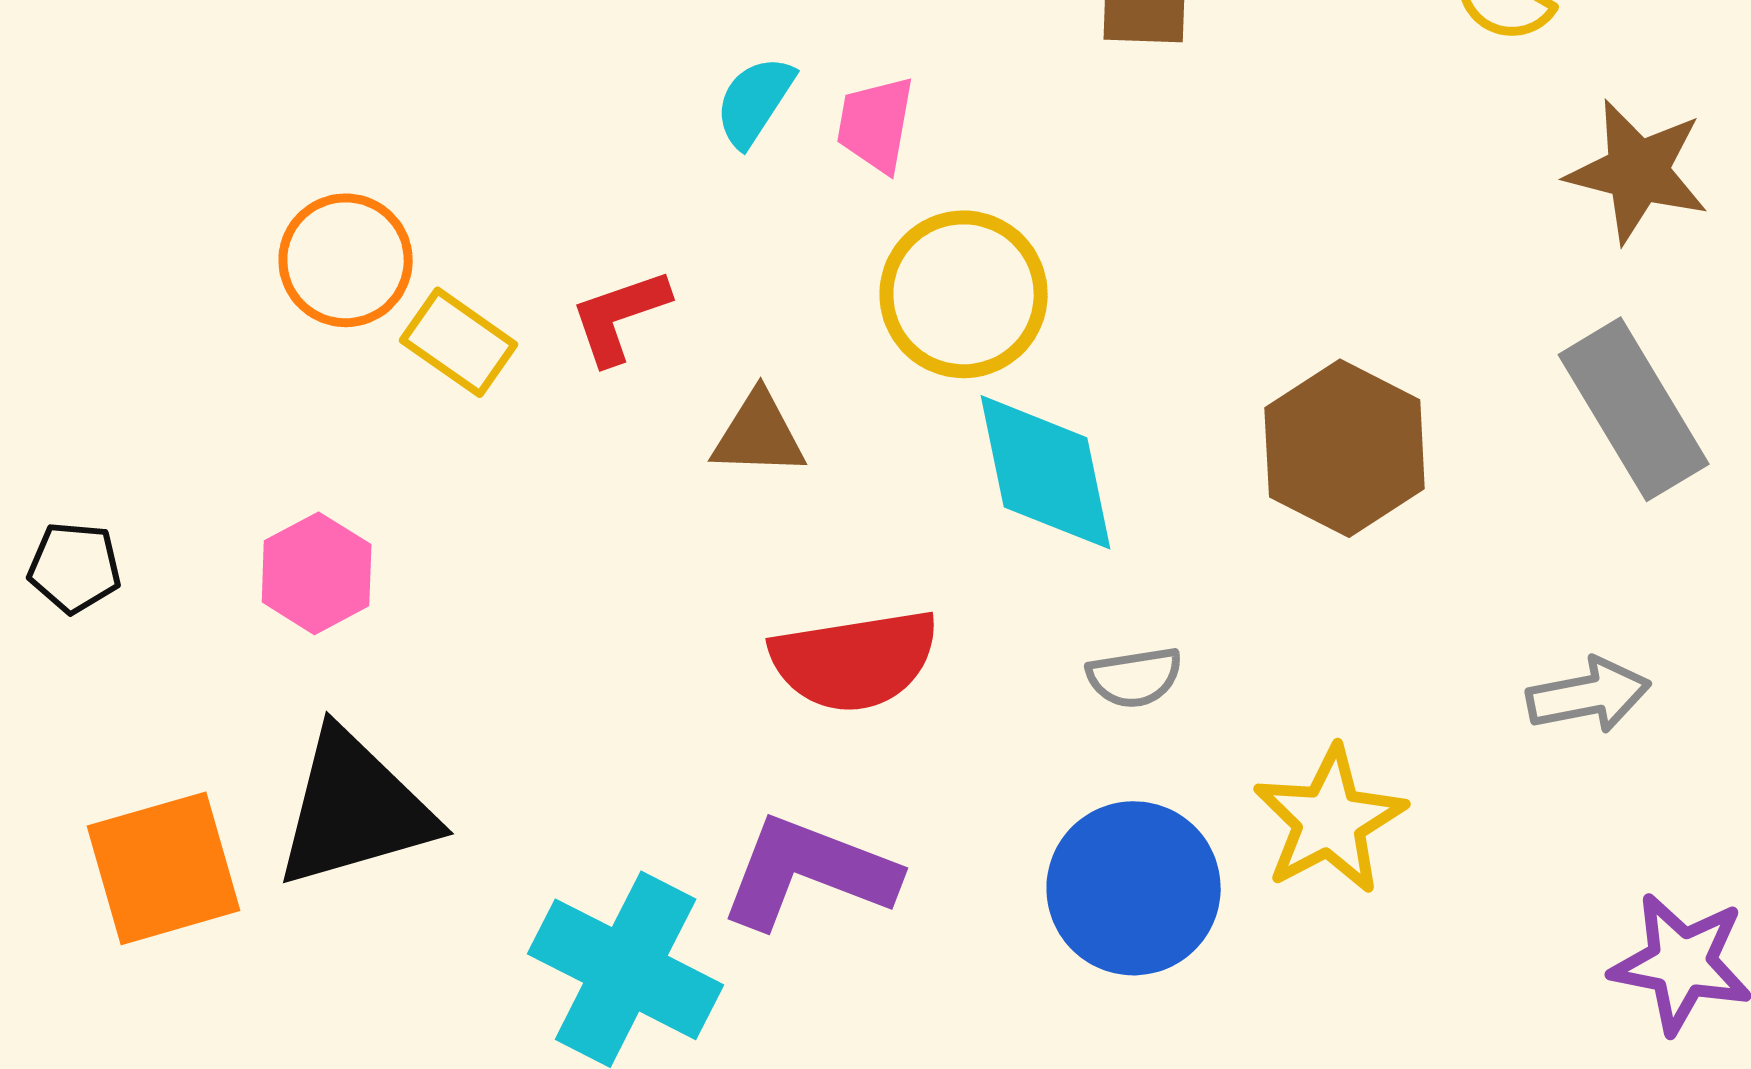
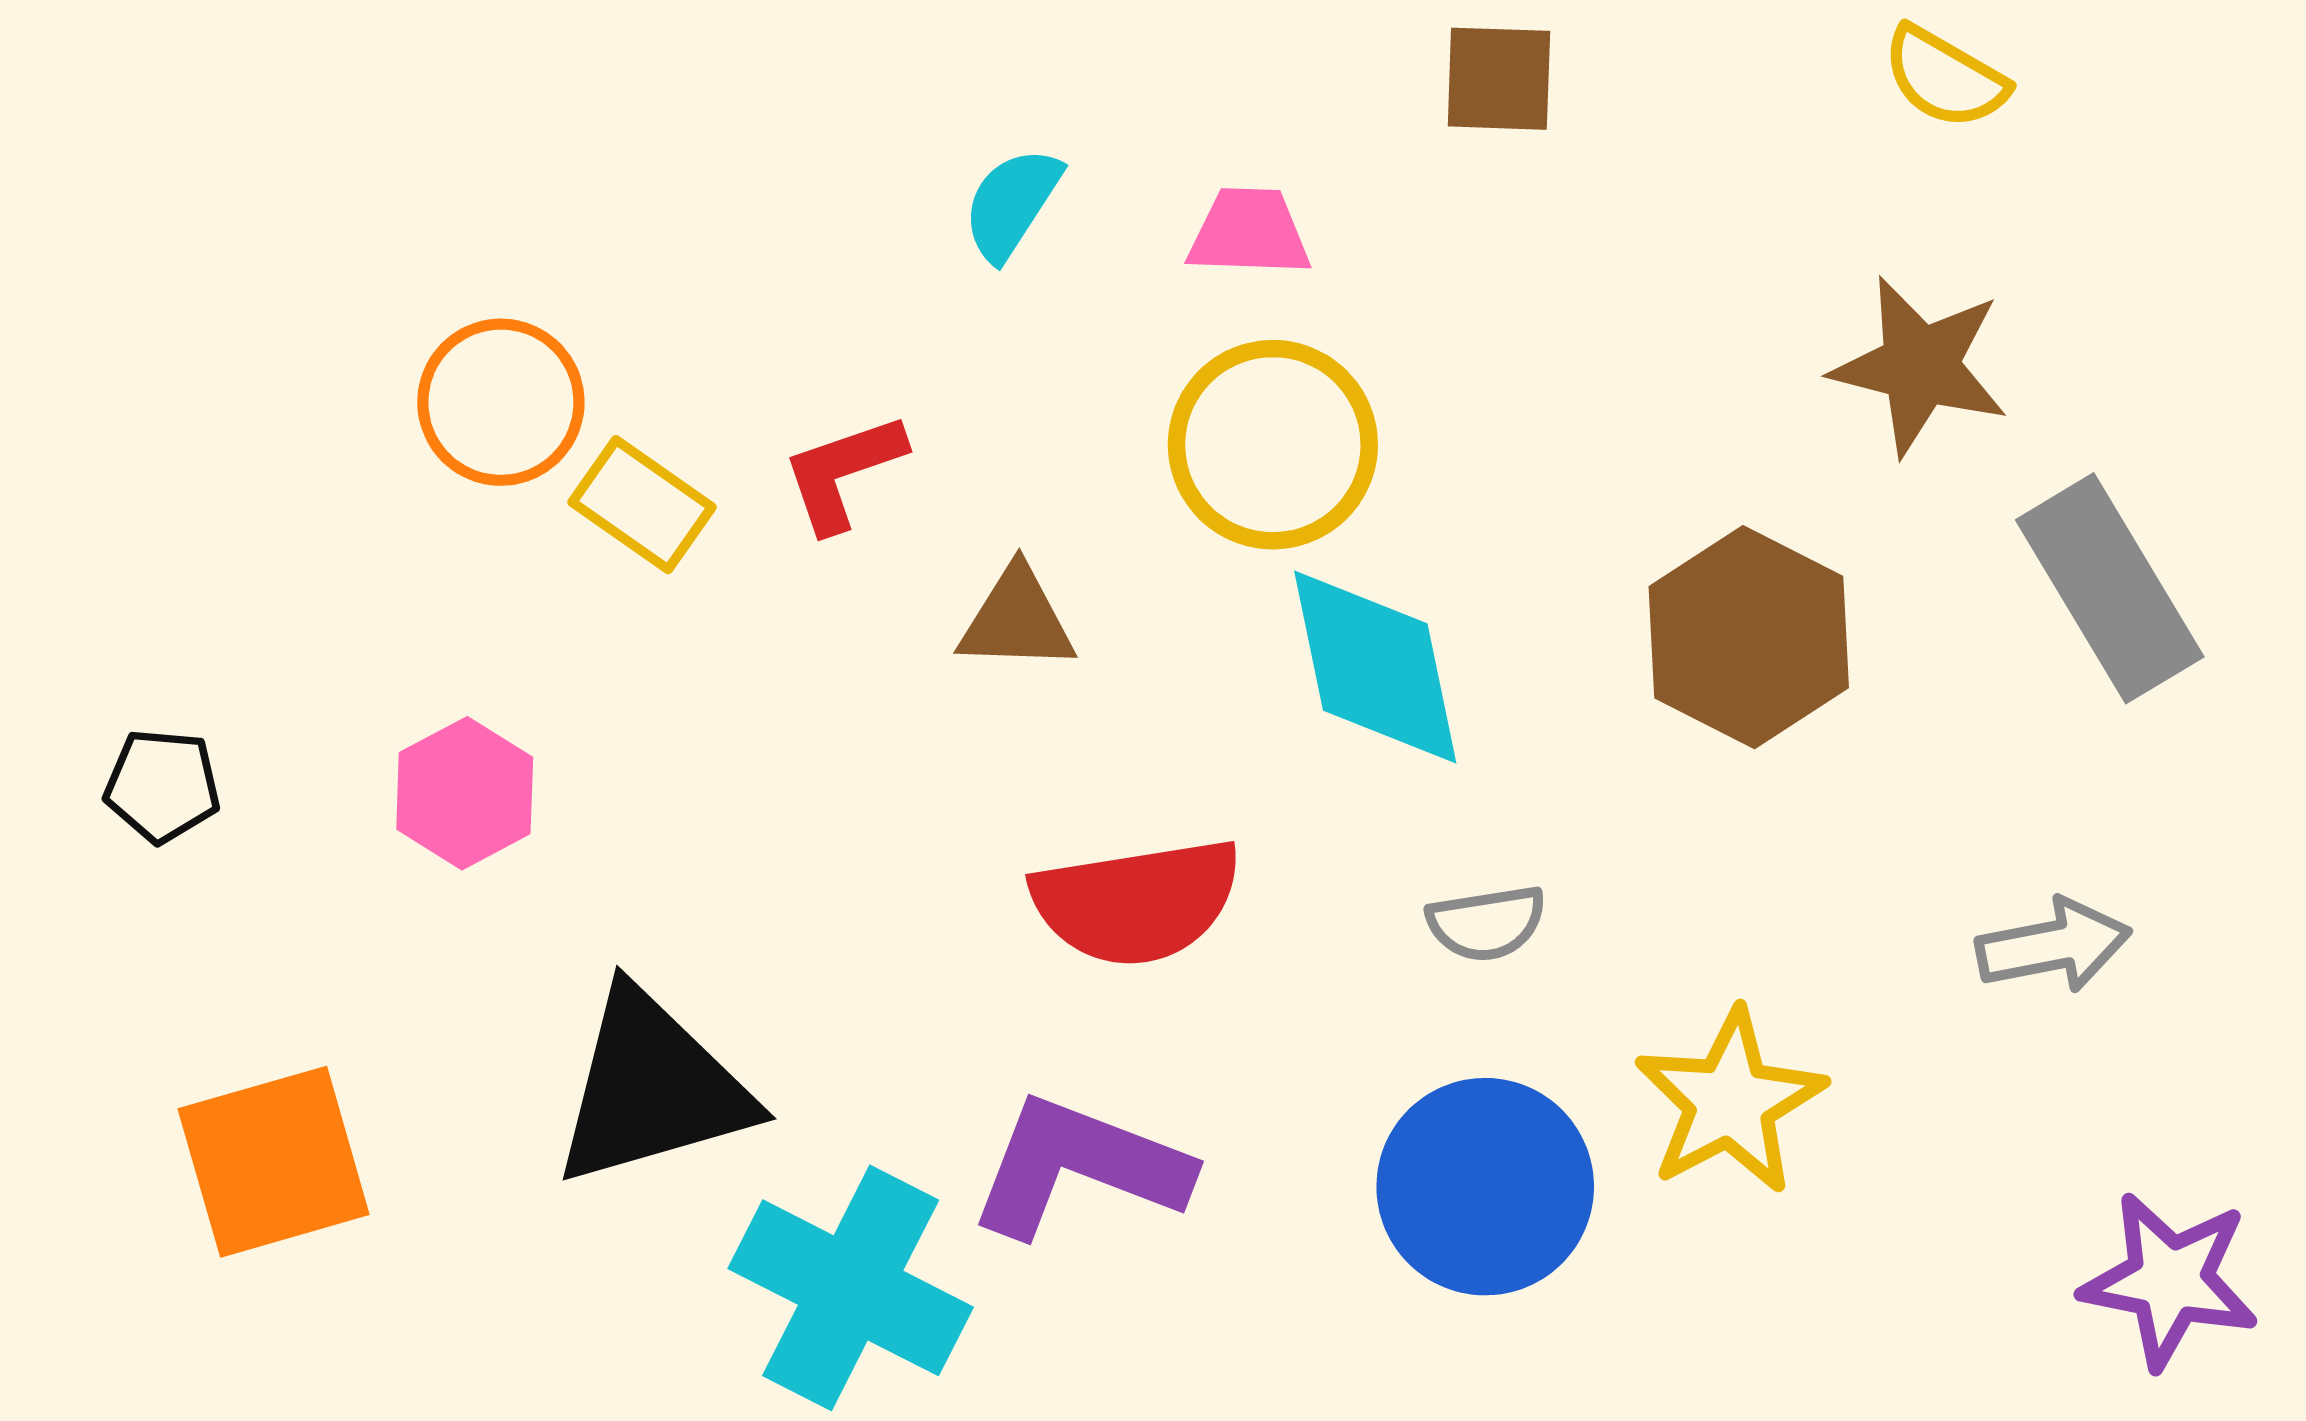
pink trapezoid: (876, 124) -> (1249, 232), moved, turned 82
brown star: (1638, 171) -> (1920, 366), moved
black triangle: (355, 809) -> (652, 1088), moved

